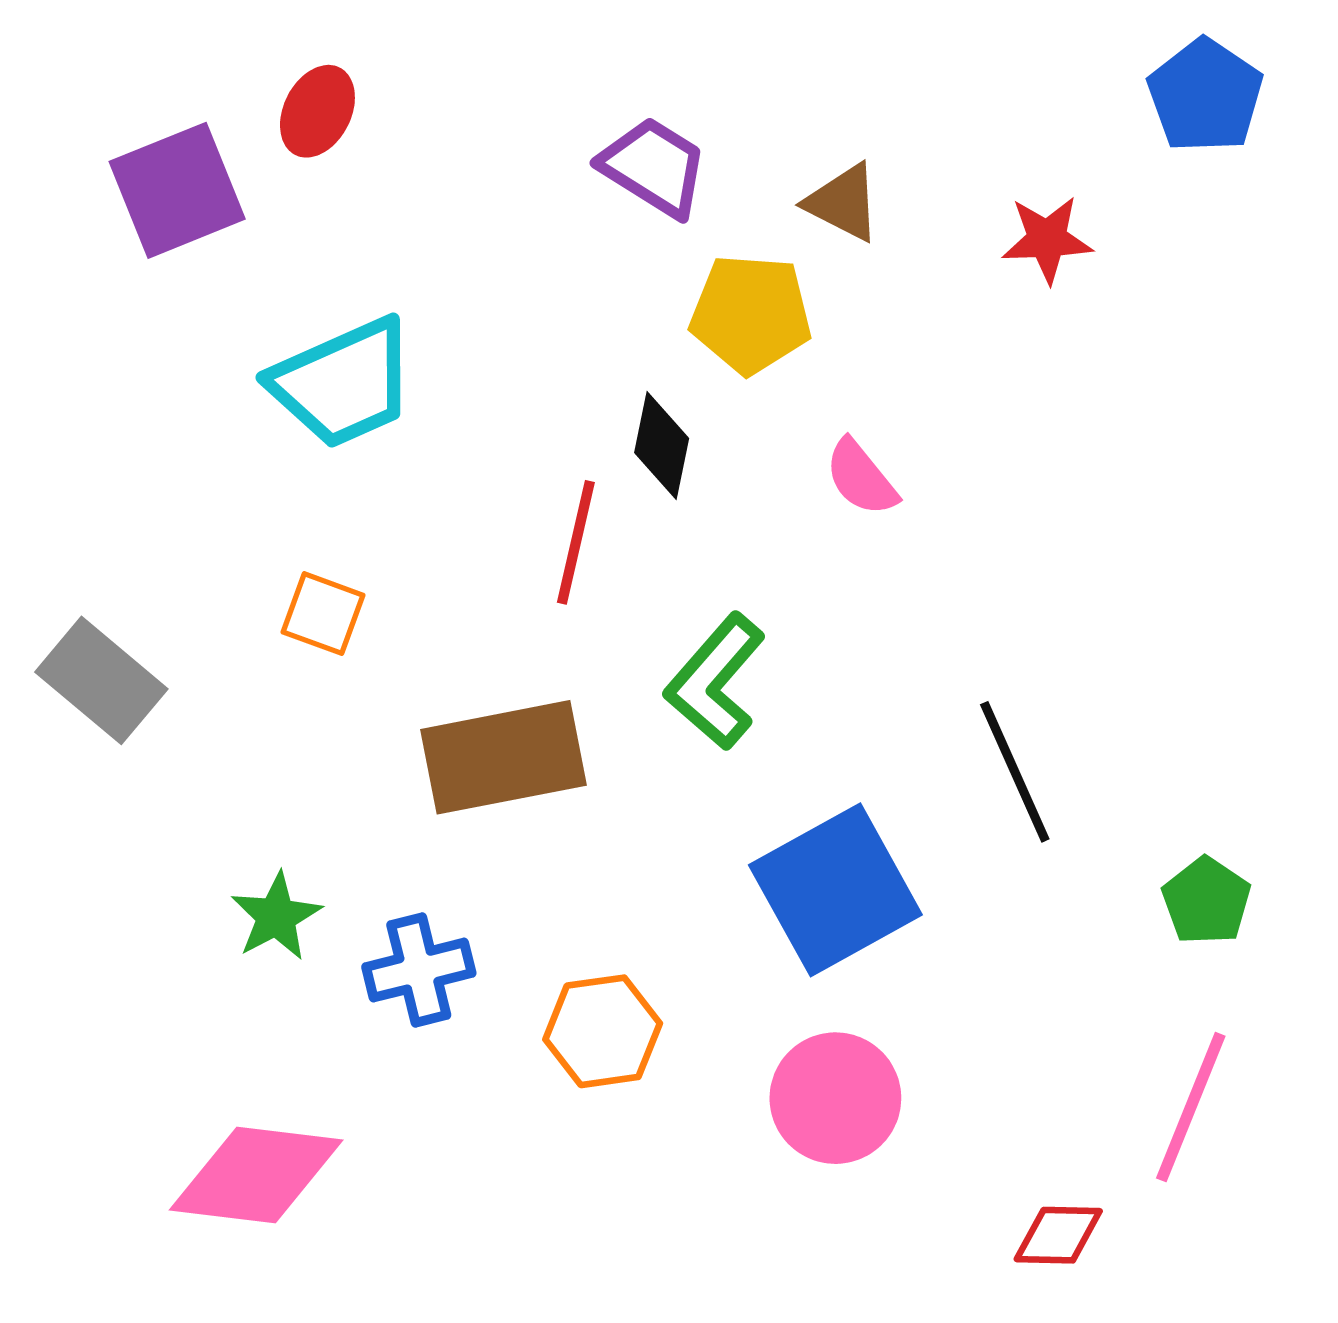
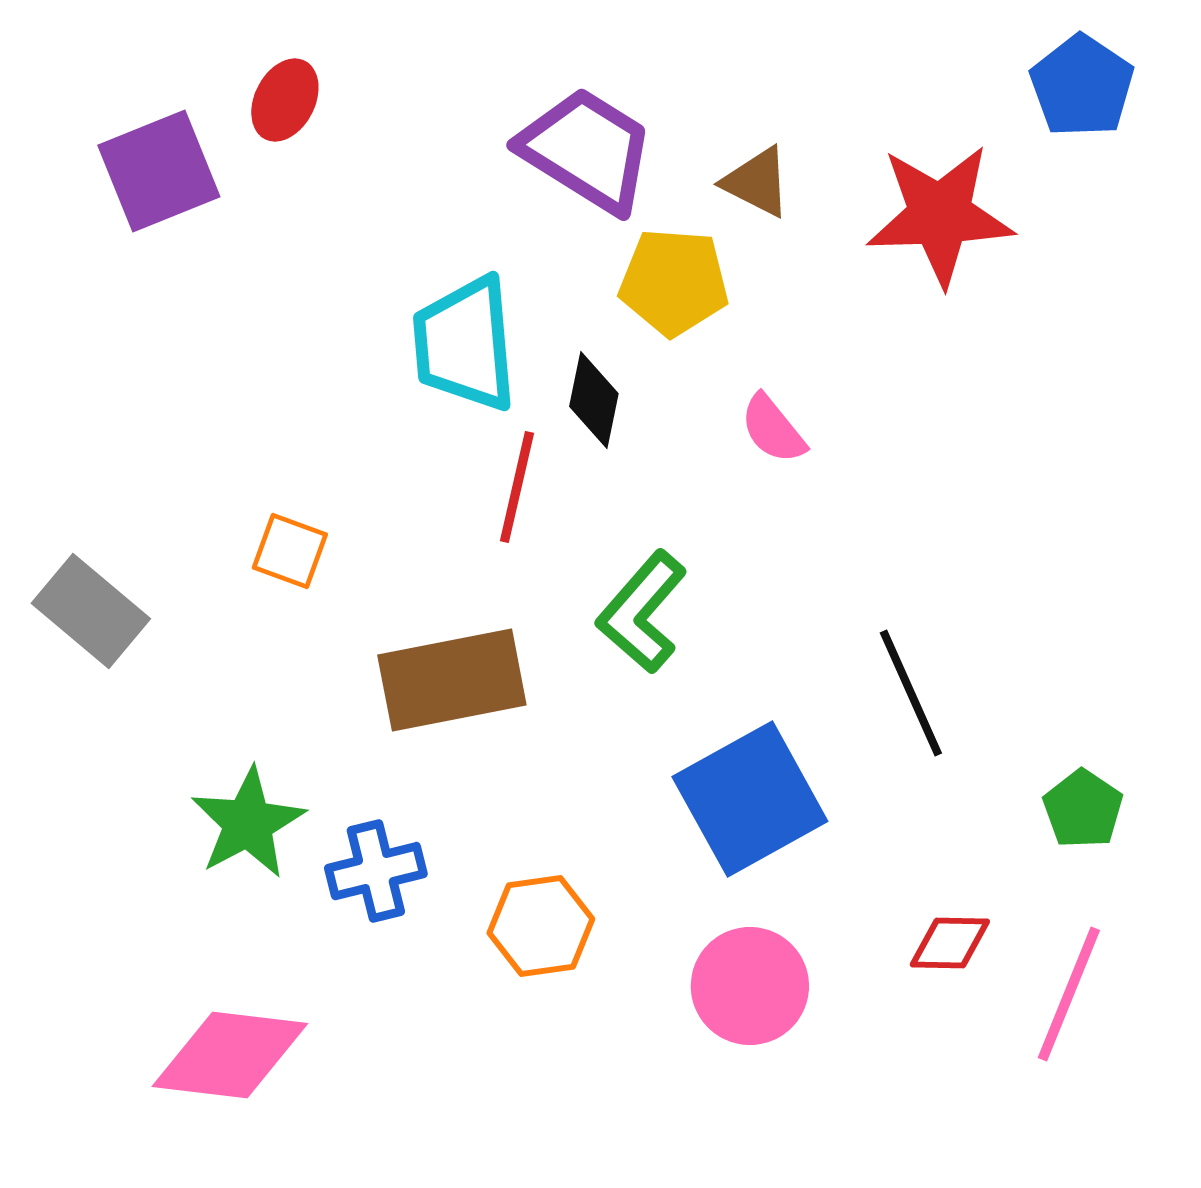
purple trapezoid: (654, 167) -> (587, 150), size x1.4
red star: (1047, 239) -> (940, 215), size x1.8
cyan trapezoid: (343, 383) -> (465, 344), moved, turned 109
green star: (276, 917) -> (248, 823), size x1.4
red diamond: (1058, 1235) -> (950, 943), moved

